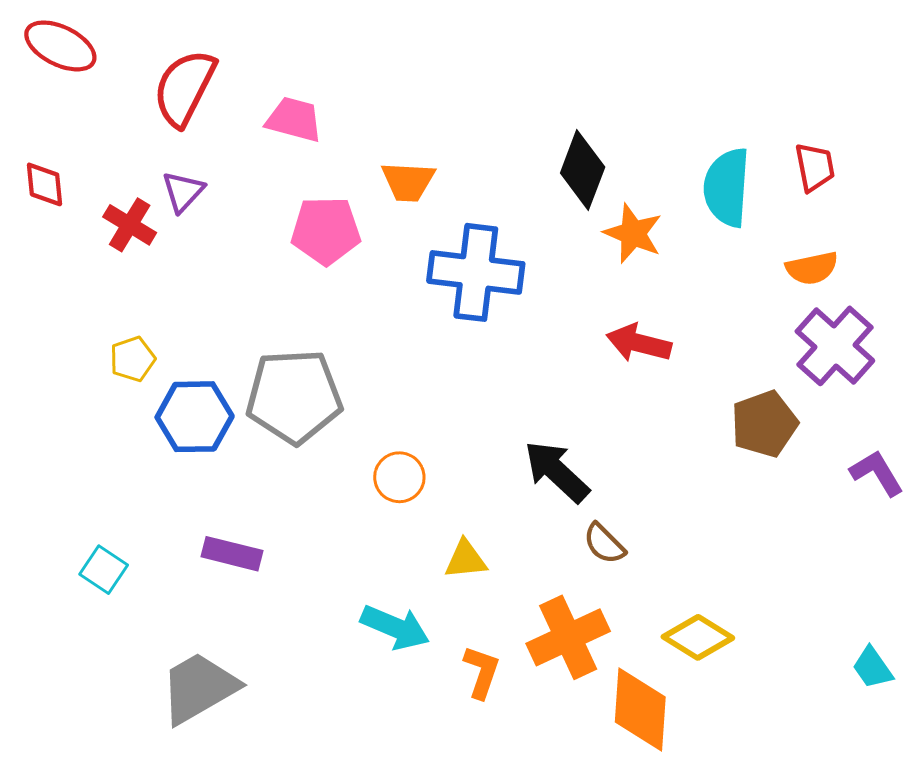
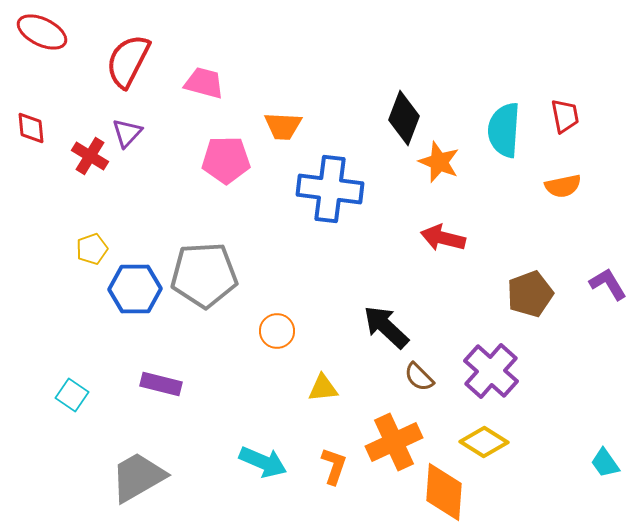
purple cross: (835, 346) -> (491, 371), moved
purple L-shape: (877, 473) -> (608, 284), moved
cyan arrow: (395, 627) -> (263, 462), moved

